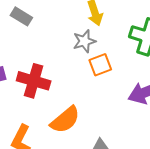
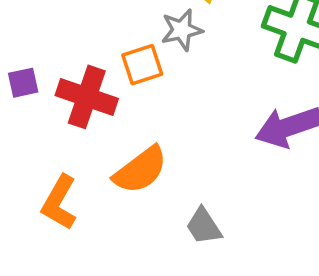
orange square: (100, 65) -> (142, 65), moved

